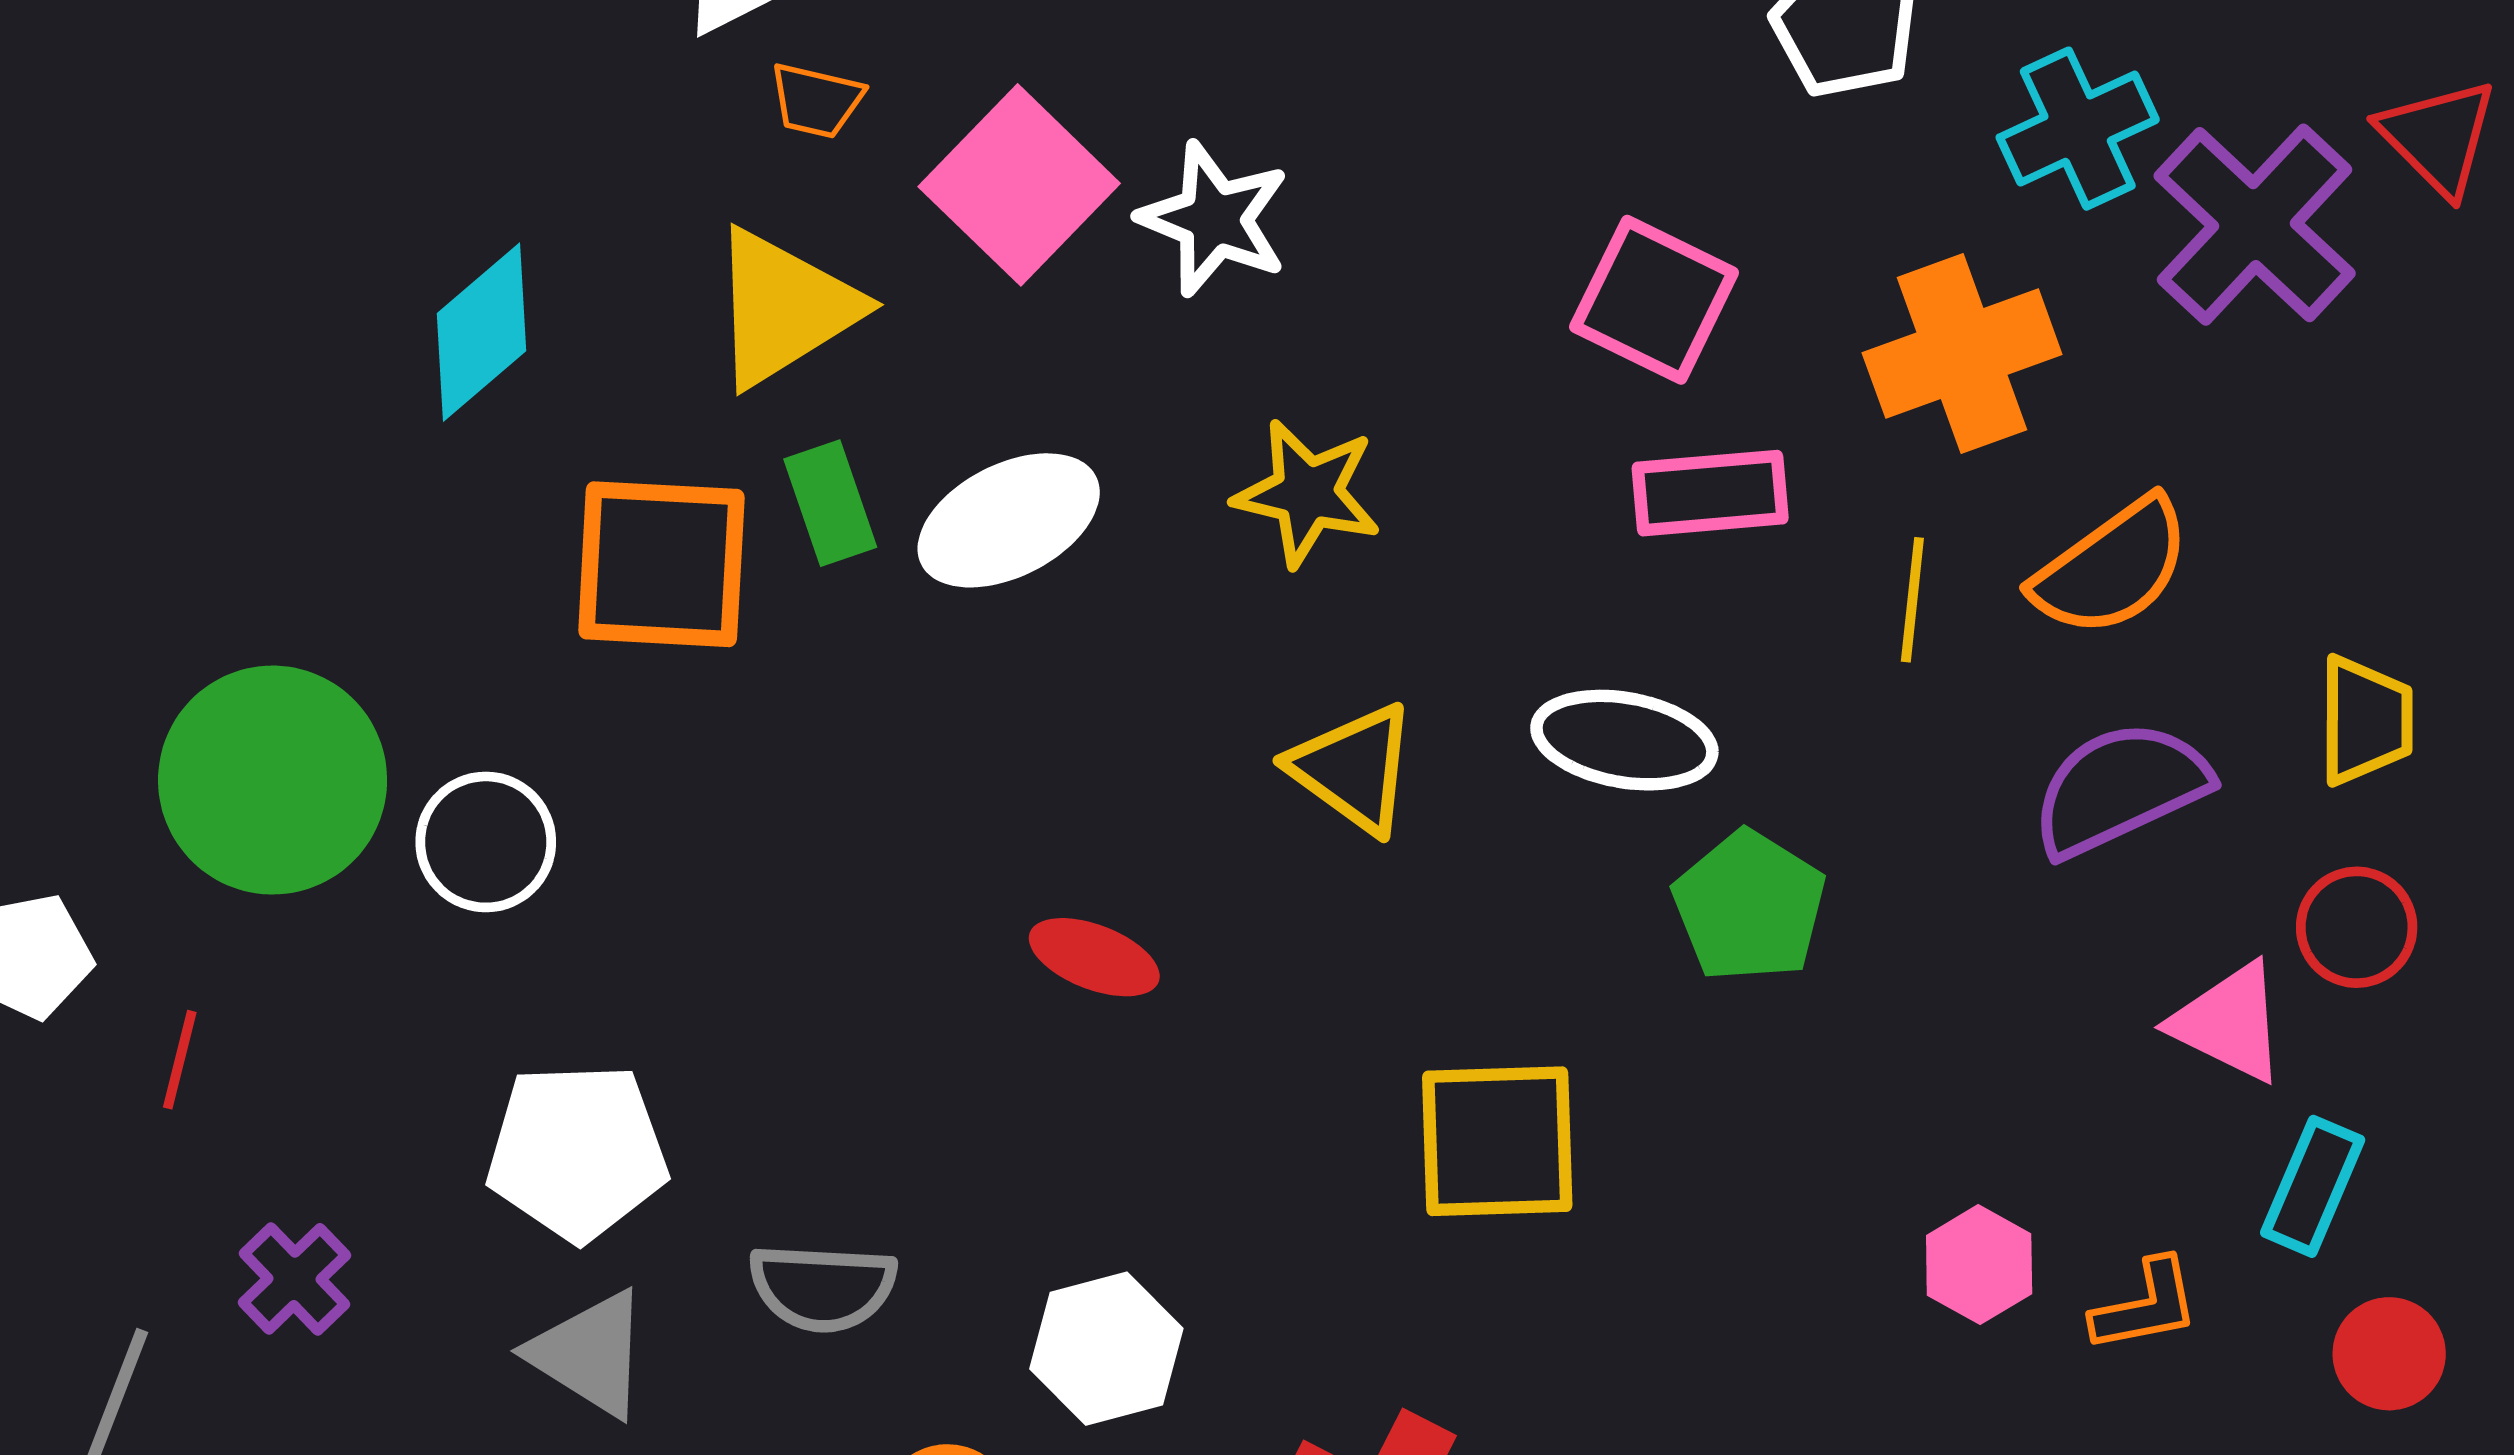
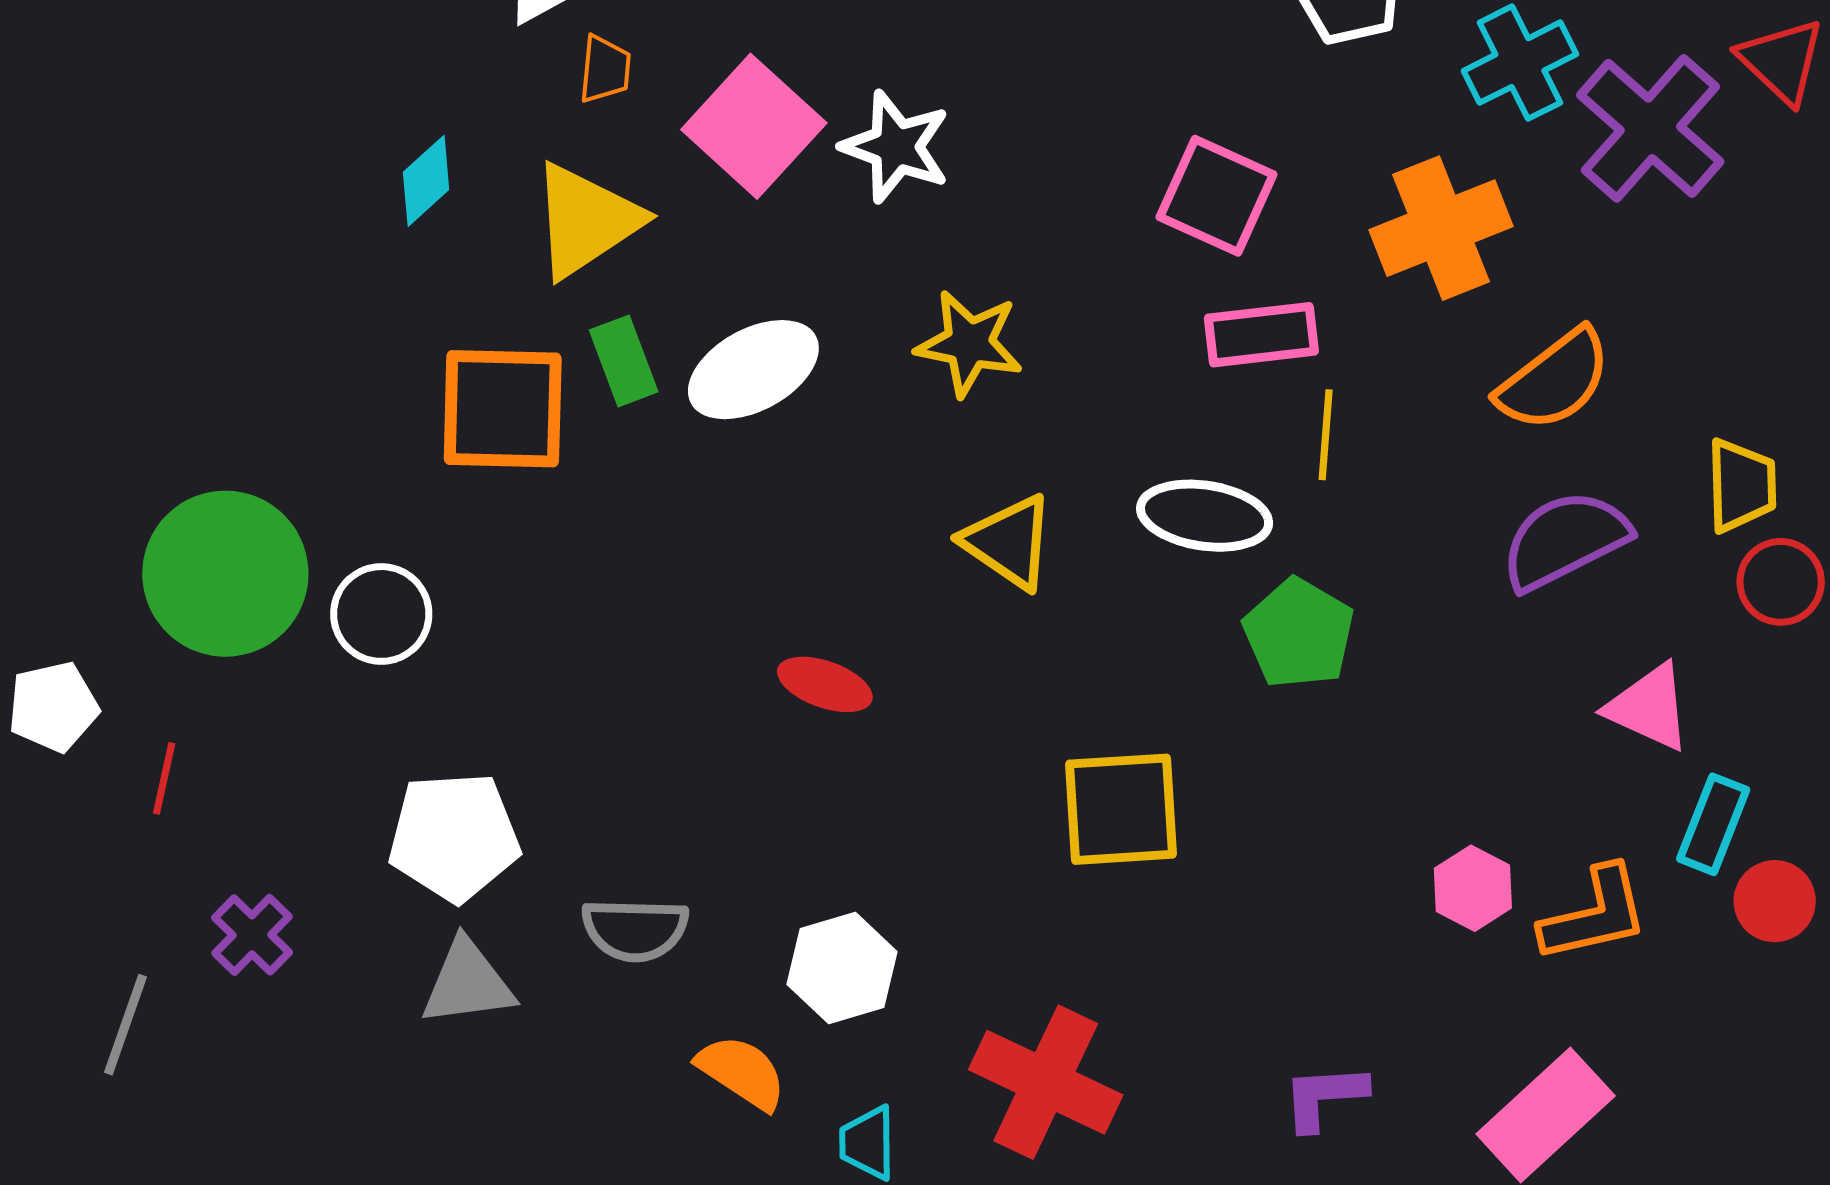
orange trapezoid: (816, 100) -> (605, 69), turned -96
cyan diamond: (481, 332) -> (426, 181), moved, size x0.7
yellow line: (1912, 600) -> (1326, 435), moved
red circle: (2357, 927) -> (1781, 582), moved
orange L-shape: (2146, 1306) -> (1595, 914), size x1.4
gray triangle: (590, 1354) -> (468, 983), turned -38
red circle: (2389, 1354) -> (1775, 901), moved

